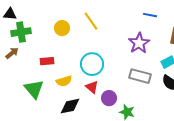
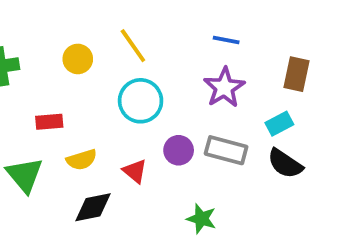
blue line: (150, 15) -> (226, 40), moved
cyan circle: (92, 64) -> (141, 101), moved
purple circle: (109, 98) -> (179, 150), moved

